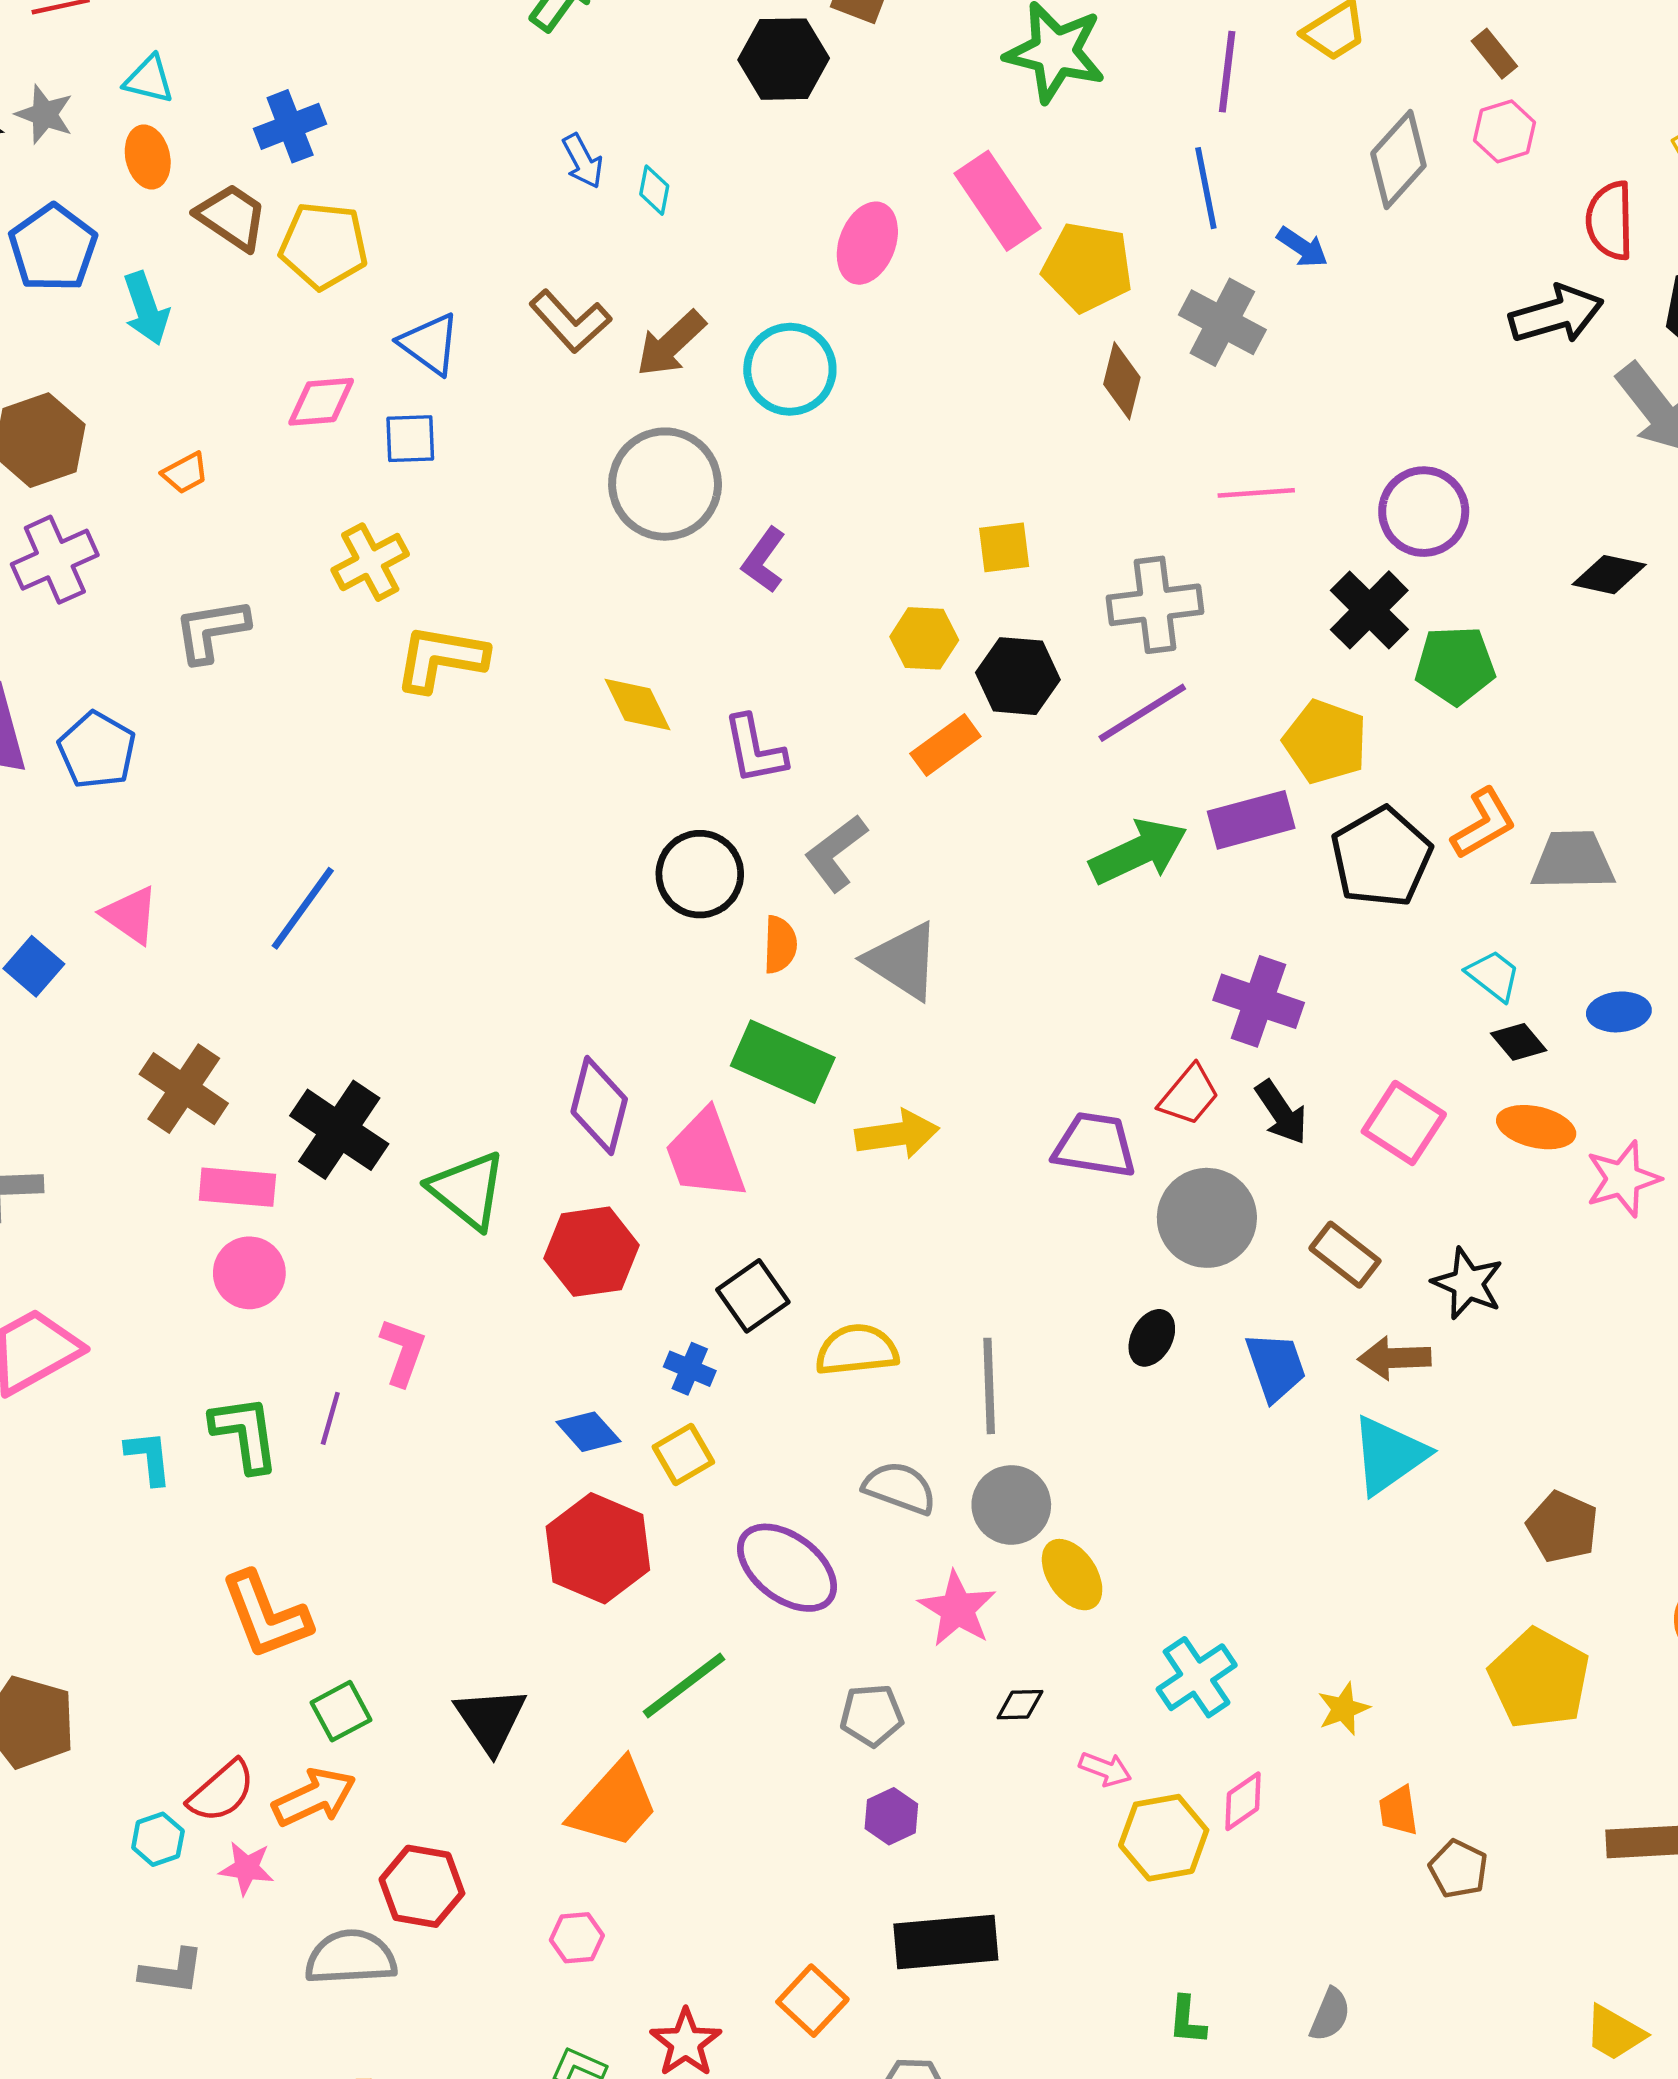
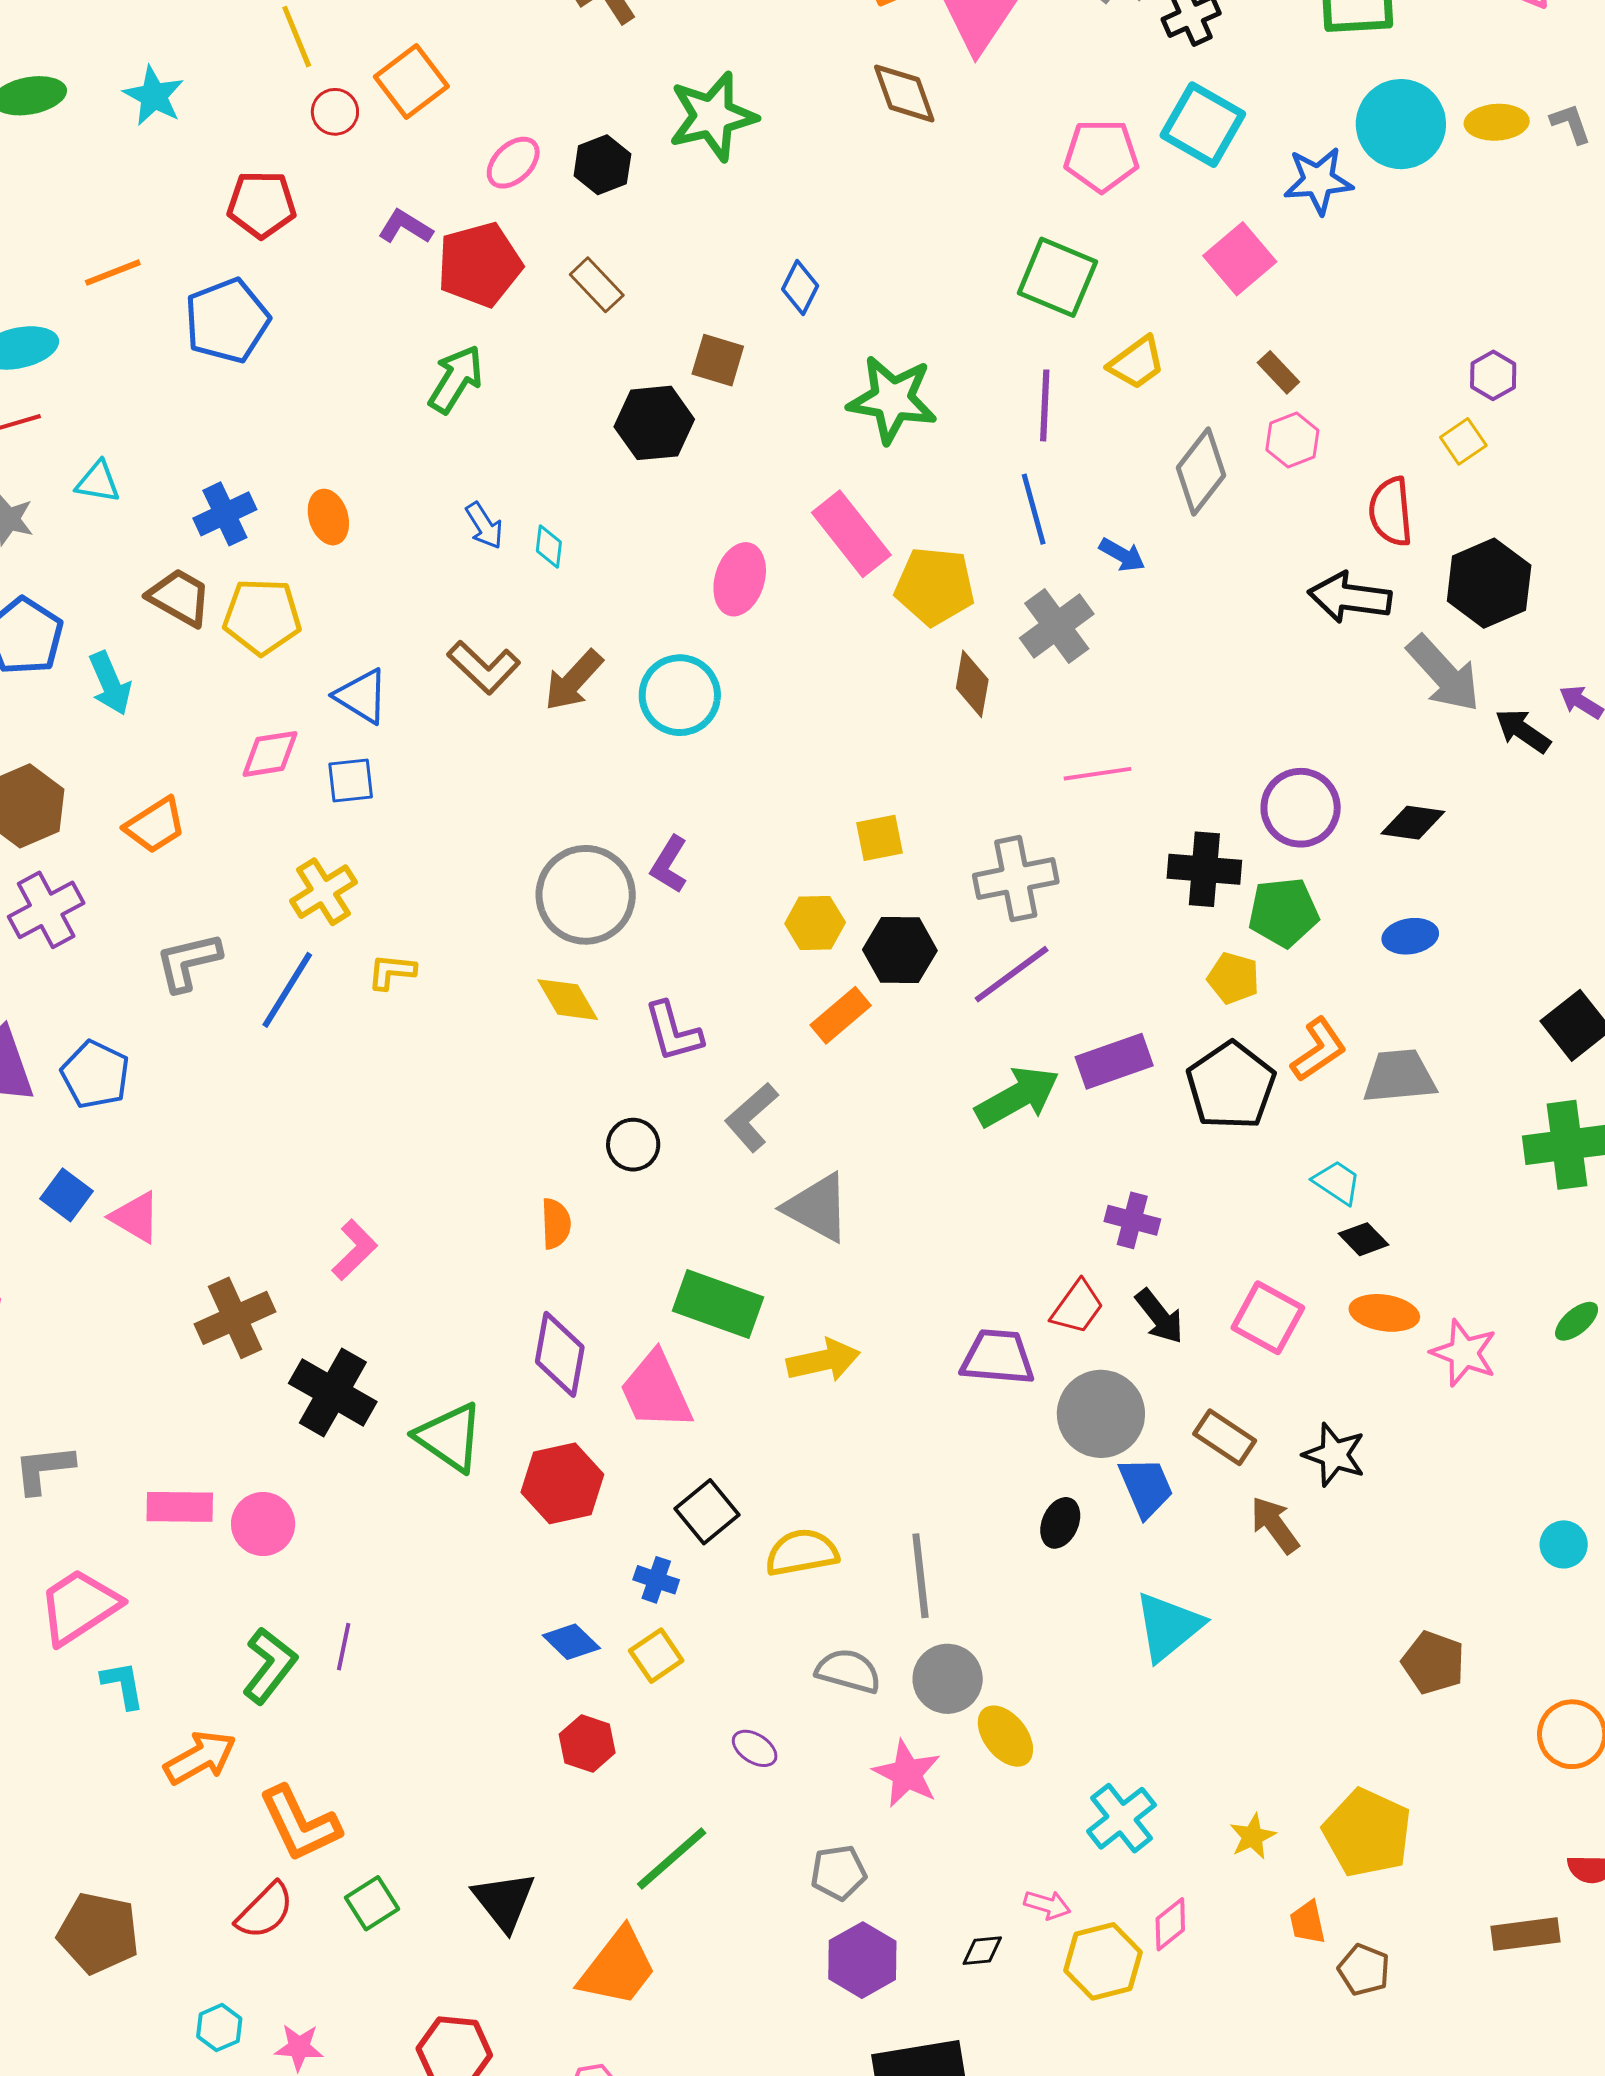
orange ellipse: (148, 157) -> (328, 517), moved
black arrow: (1556, 314) -> (1350, 597), turned -152
gray cross: (1222, 322) -> (1057, 626), turned 30
orange trapezoid: (185, 473) -> (155, 825), size x1.5
gray circle: (665, 484) -> (586, 895), moved
purple circle: (1424, 512) -> (1301, 808), moved
black cross: (1369, 610) -> (1204, 869), turned -36
yellow L-shape: (441, 658) -> (392, 972), size x0.6
yellow pentagon: (1325, 742) -> (1233, 978), moved, size x0.7
black circle: (700, 874) -> (633, 1145), size x0.7
blue line: (303, 908) -> (287, 990), moved
orange semicircle: (780, 945) -> (556, 1224), moved
blue square: (34, 966) -> (67, 1195), moved
purple cross: (1259, 1001) -> (1132, 1220), size x0.7
blue ellipse: (1619, 1012) -> (1410, 936), moved
brown cross: (184, 1089) -> (235, 1318), moved, turned 36
pink star: (1623, 1179) -> (1464, 1353), turned -30
pink rectangle: (237, 1187) -> (180, 1507), moved
pink L-shape: (403, 1352) -> (354, 1250), moved, turned 30
brown arrow: (1394, 1358) -> (1275, 1525), turned 60
blue trapezoid: (1276, 1367) -> (1146, 1487), moved
green L-shape: (245, 1434) -> (270, 1666), turned 50
cyan triangle: (1389, 1455) -> (1168, 1626), moved
cyan L-shape: (149, 1458) -> (123, 1685), moved
red hexagon: (598, 1548) -> (587, 1744), size x0.6
purple ellipse: (787, 1568) -> (755, 1748), size x0.5
yellow pentagon: (1539, 1679) -> (1367, 1833), moved
black diamond: (1020, 1705) -> (982, 1951), moved
red semicircle: (222, 1791) -> (265, 1911), moved
orange arrow: (314, 1797) -> (200, 1758), moved
purple hexagon: (891, 1816) -> (862, 1960), size x1.5

